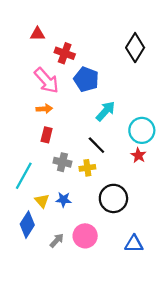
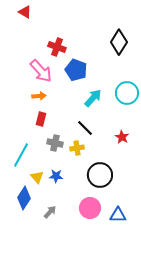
red triangle: (37, 34) -> (25, 12), moved, turned 32
cyan circle: (142, 130) -> (127, 93), moved
pink circle: (85, 236) -> (90, 208), moved

